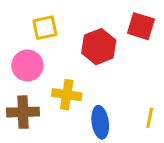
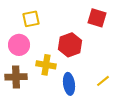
red hexagon: (99, 47) -> (70, 45), moved
yellow line: (150, 118) -> (103, 81), turned 40

